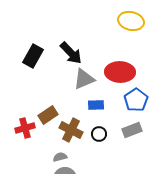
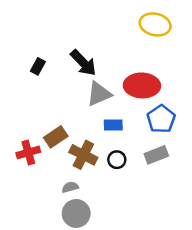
black rectangle: (33, 56) -> (38, 66), size x0.6

